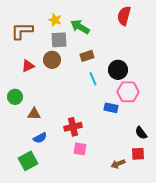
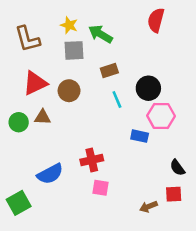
brown L-shape: (22, 31) -> (27, 39), turned -105
brown circle: (52, 60) -> (69, 91), moved
red triangle: (28, 66) -> (35, 83), size x1.5
brown triangle: (34, 114) -> (43, 117), moved
blue semicircle: (40, 138) -> (50, 174), size x1.5
green square: (28, 161) -> (19, 203), moved

